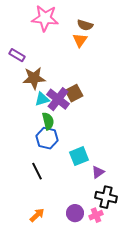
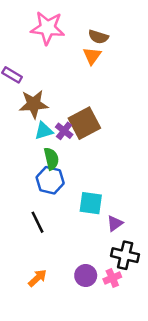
brown square: (74, 93) -> (84, 123), size x1.4
purple cross: (58, 99) -> (64, 131), size x0.6
cyan square: (79, 156) -> (91, 203), turned 30

